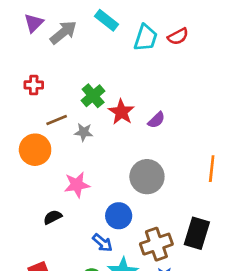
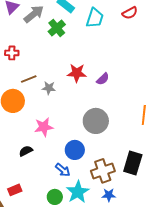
red semicircle: (178, 36) -> (130, 13), moved
green cross: (93, 96) -> (57, 28), moved
red star: (121, 112) -> (77, 73), turned -30

